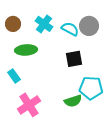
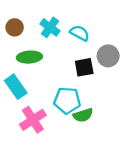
gray circle: (89, 26) -> (108, 56), moved
cyan rectangle: (14, 76) -> (16, 87), size x1.5
cyan pentagon: (91, 88) -> (67, 100), moved

